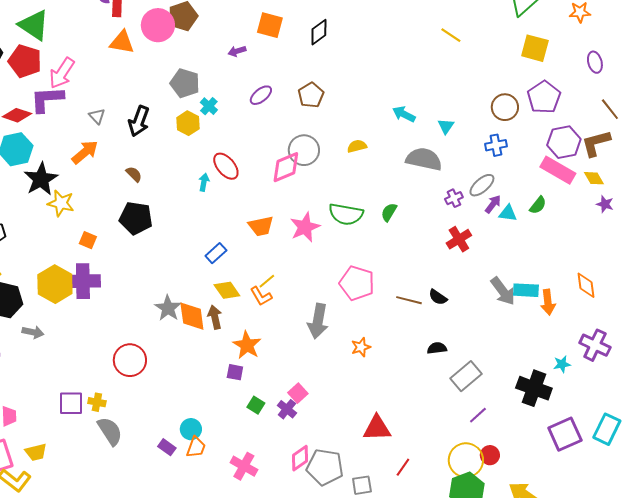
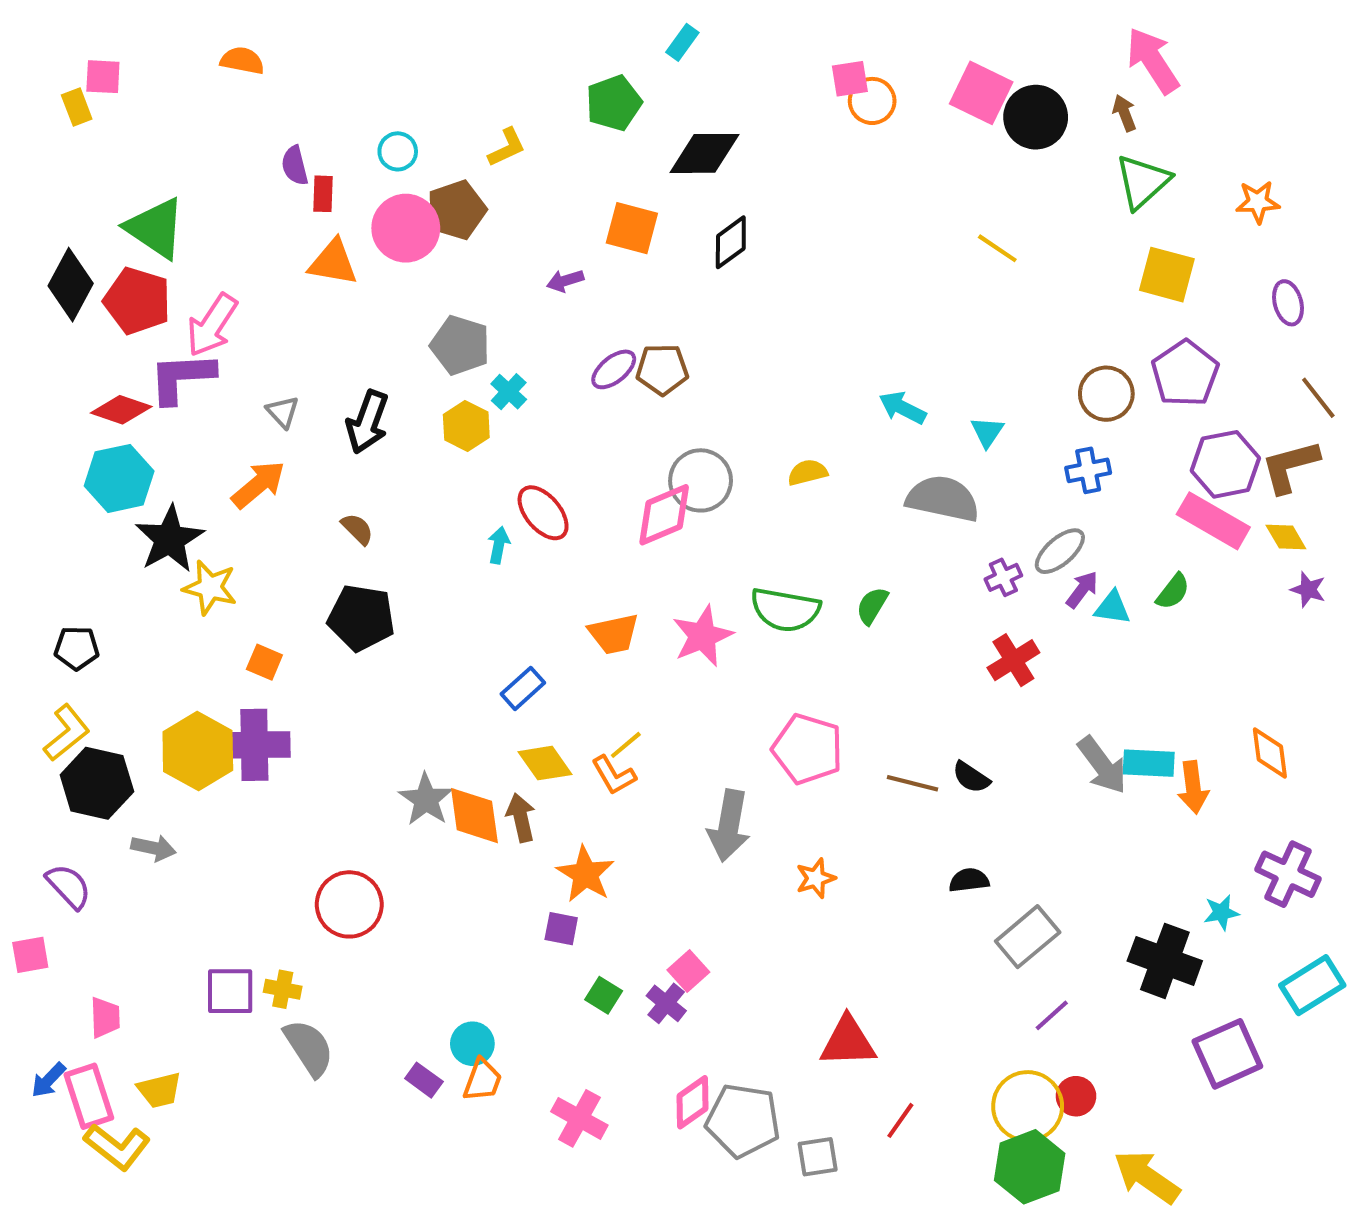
brown pentagon: (311, 95) -> (662, 369), moved, turned 30
cyan rectangle: (607, 429) -> (1312, 985), moved, turned 32

